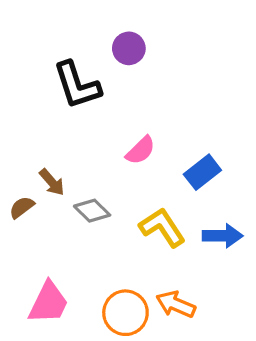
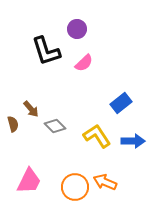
pink semicircle: (141, 150) -> (84, 63), moved
brown semicircle: (22, 207) -> (13, 124), turned 112

